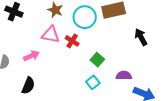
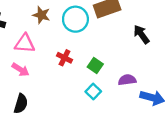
pink triangle: (51, 35) -> (25, 44), moved
red cross: (72, 41) -> (65, 58), moved
pink arrow: (31, 56) -> (20, 70), turned 63

